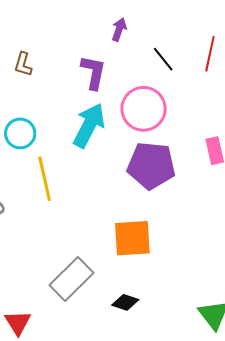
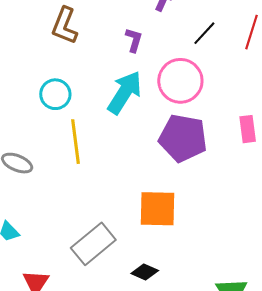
black line: (163, 59) -> (204, 33), turned 76
brown L-shape: (23, 64) -> (65, 26), size x1.5
purple L-shape: (93, 72) -> (134, 40), size x0.7

